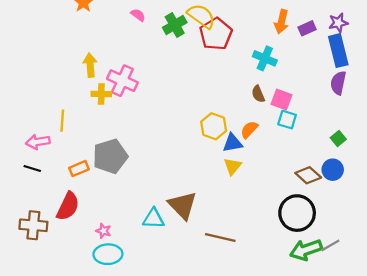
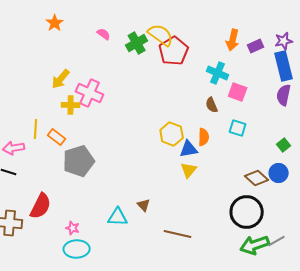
yellow arrow: (90, 65) -> (61, 79), turned -135
pink square: (281, 100) -> (238, 92), moved
orange semicircle: (249, 130) -> (204, 137), turned 138
orange rectangle: (79, 169) -> (57, 137), moved, turned 60
brown triangle: (182, 205) -> (144, 205), size x0.5

